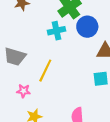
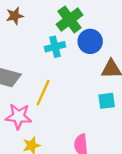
pink star: (23, 91) -> (19, 116), size x1.6

